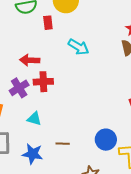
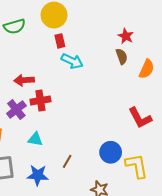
red rectangle: (48, 23) -> (60, 41), moved
brown line: (63, 144) -> (67, 161), turned -56

